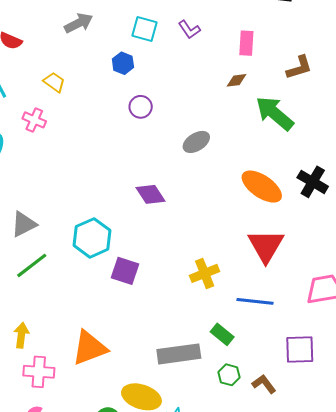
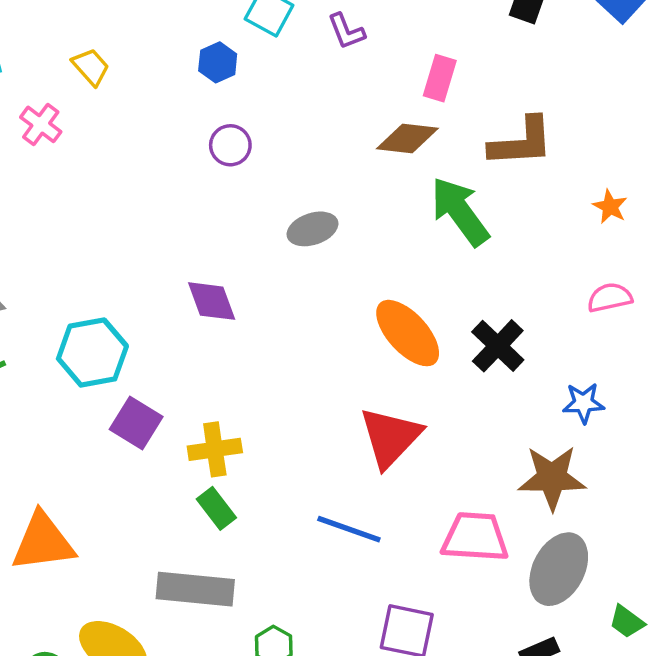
brown L-shape: (299, 68) -> (521, 142), size x1.4
brown diamond: (236, 80) -> (407, 139), size x1.6
yellow cross: (205, 273) -> (215, 449), moved
green rectangle: (222, 334) -> (216, 508), moved

